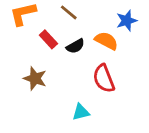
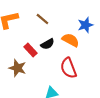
red rectangle: (48, 39) -> (30, 50), moved

